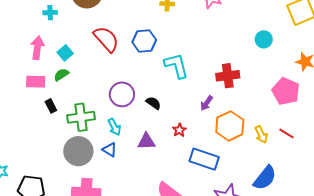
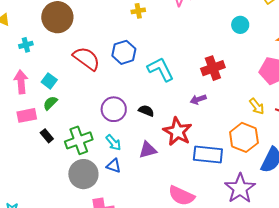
purple arrow: (207, 103) -> (198, 99), turned 49
orange hexagon: (230, 126) -> (244, 137), moved
red star: (179, 130) -> (177, 132), size x2.0
yellow arrow: (261, 134) -> (257, 106), moved

